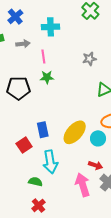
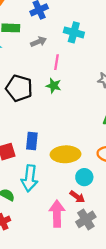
gray arrow: (23, 44) -> (39, 42), turned -32
yellow ellipse: (75, 132) -> (66, 154), turned 30
cyan circle: (98, 138) -> (84, 177), moved

